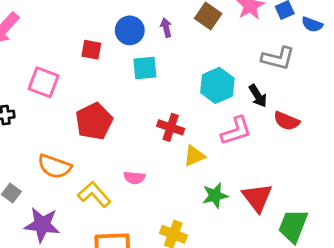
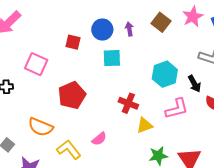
pink semicircle: (134, 178) -> (99, 139), turned -49

